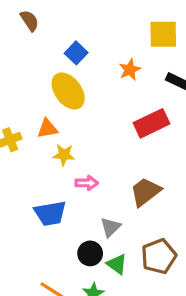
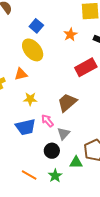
yellow star: (64, 155) -> (30, 99), moved
pink arrow: (87, 183) -> (47, 121), moved, turned -128
brown trapezoid: (145, 192) -> (67, 103), moved
green triangle: (117, 264) -> (76, 162), moved, turned -32

